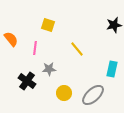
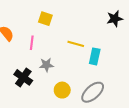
yellow line: (77, 49) -> (76, 44), turned -35
cyan rectangle: (112, 69) -> (95, 56), moved

